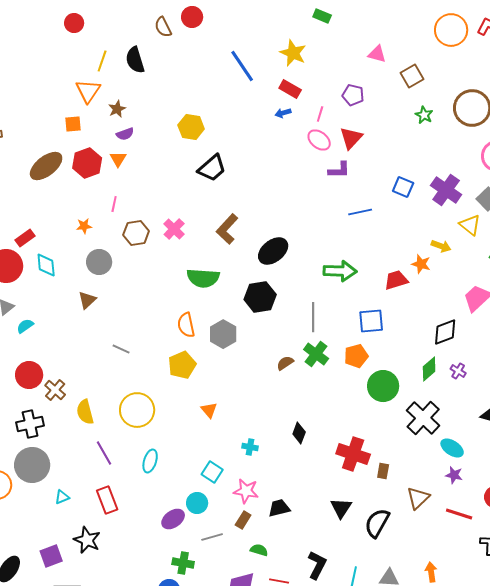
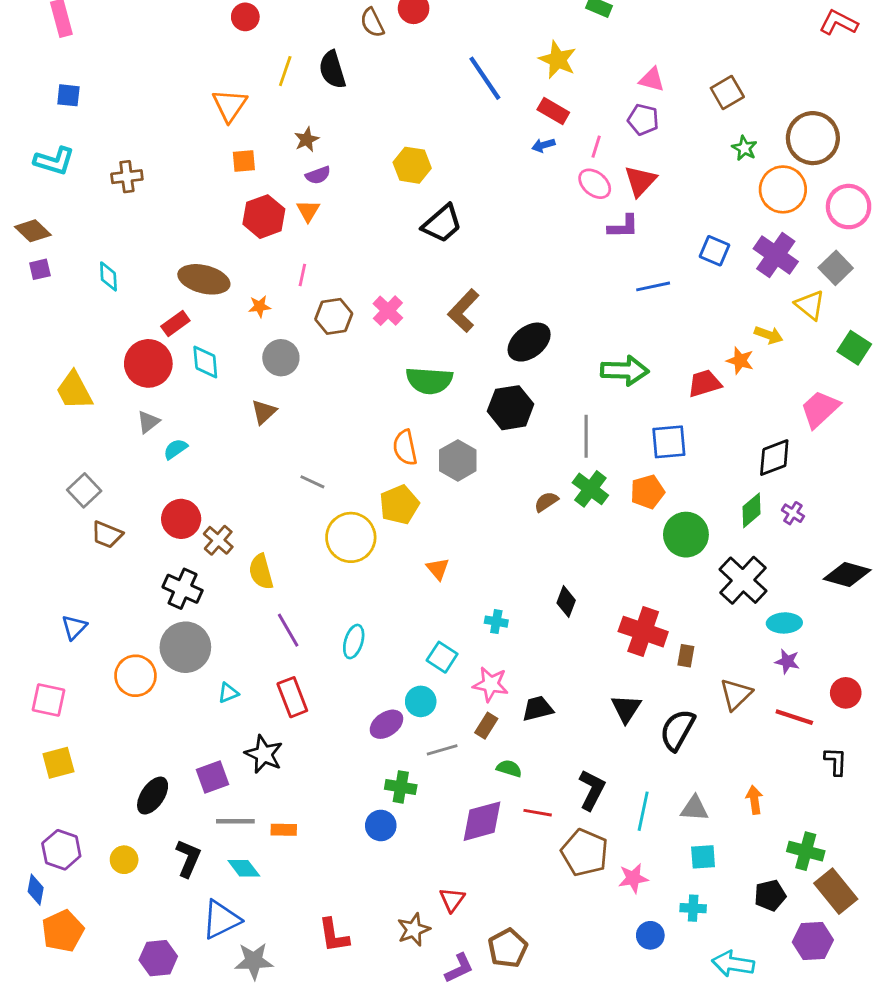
orange circle: (451, 30) -> (783, 189), moved
pink triangle: (377, 54) -> (652, 80), moved
orange triangle: (88, 91) -> (230, 105), moved
brown ellipse: (46, 166) -> (204, 279), moved, turned 52
yellow circle: (137, 410) -> (351, 537), moved
black cross: (30, 424) -> (183, 589), turned 36
cyan ellipse: (452, 448) -> (784, 623), turned -35

